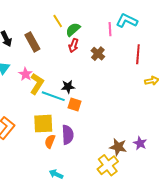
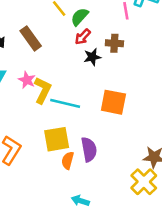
red arrow: (74, 45) -> (83, 37), turned 32
brown cross: (98, 54) -> (114, 43), turned -32
black star: (68, 87) -> (92, 57), moved
orange square: (75, 104) -> (113, 102), moved, size x1.5

